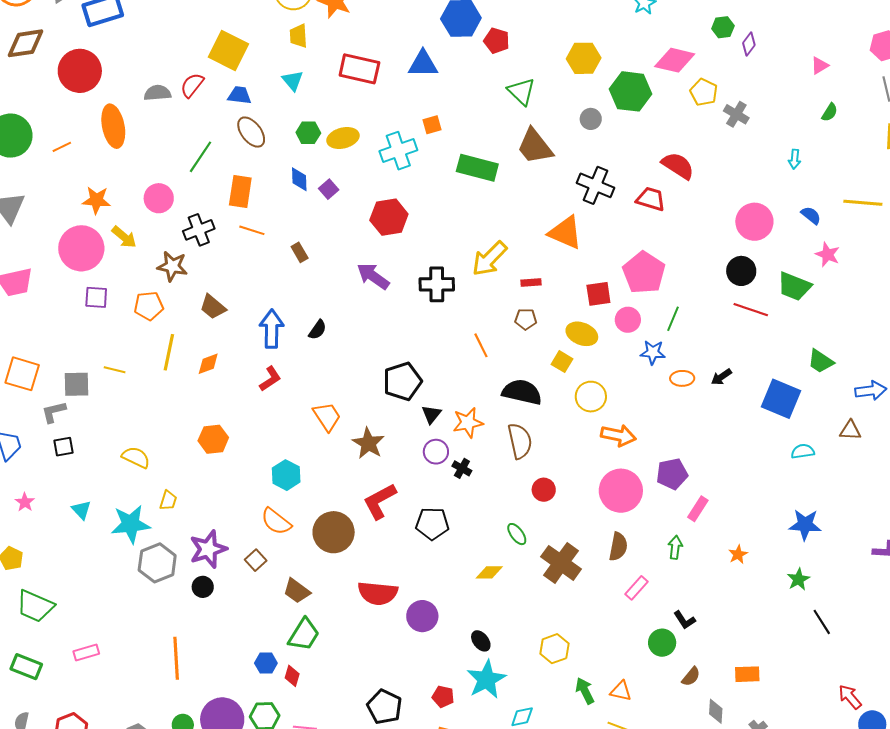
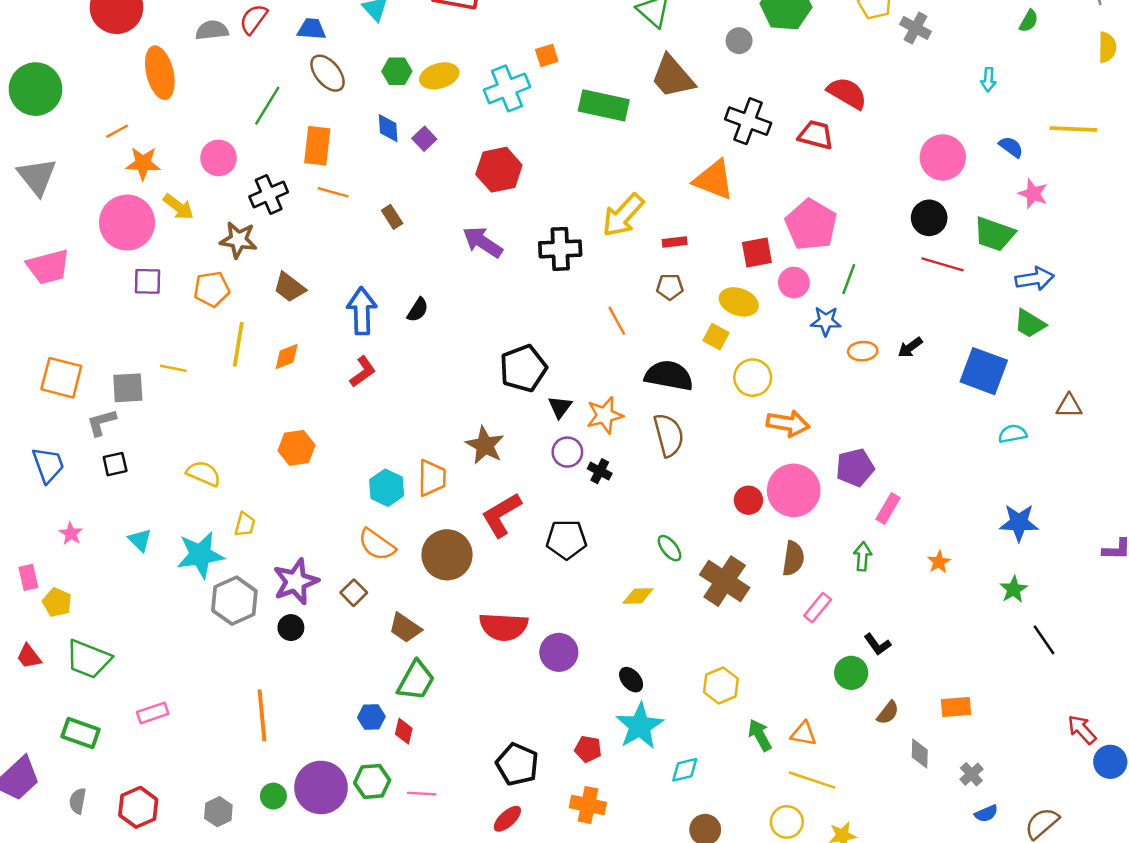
orange line: (62, 147) -> (117, 131), moved
blue arrow: (871, 391) -> (1035, 279), moved
orange trapezoid: (327, 417) -> (432, 478), moved, turned 36
red circle: (544, 490) -> (748, 500), moved

